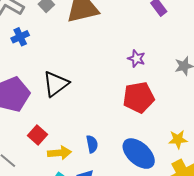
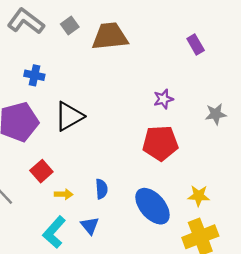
blue cross: (20, 37) -> (34, 75), moved, turned 30
purple star: (136, 59) -> (163, 99), turned 30
yellow arrow: (59, 153) -> (64, 194), size x0.7

